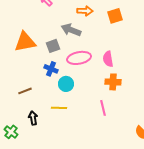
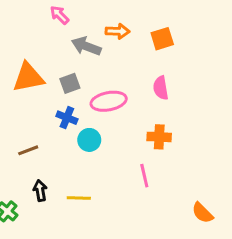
gray arrow: (71, 30) -> (86, 46), moved
pink semicircle: (108, 59) -> (161, 88), moved
yellow line: (59, 108) -> (79, 198), moved

